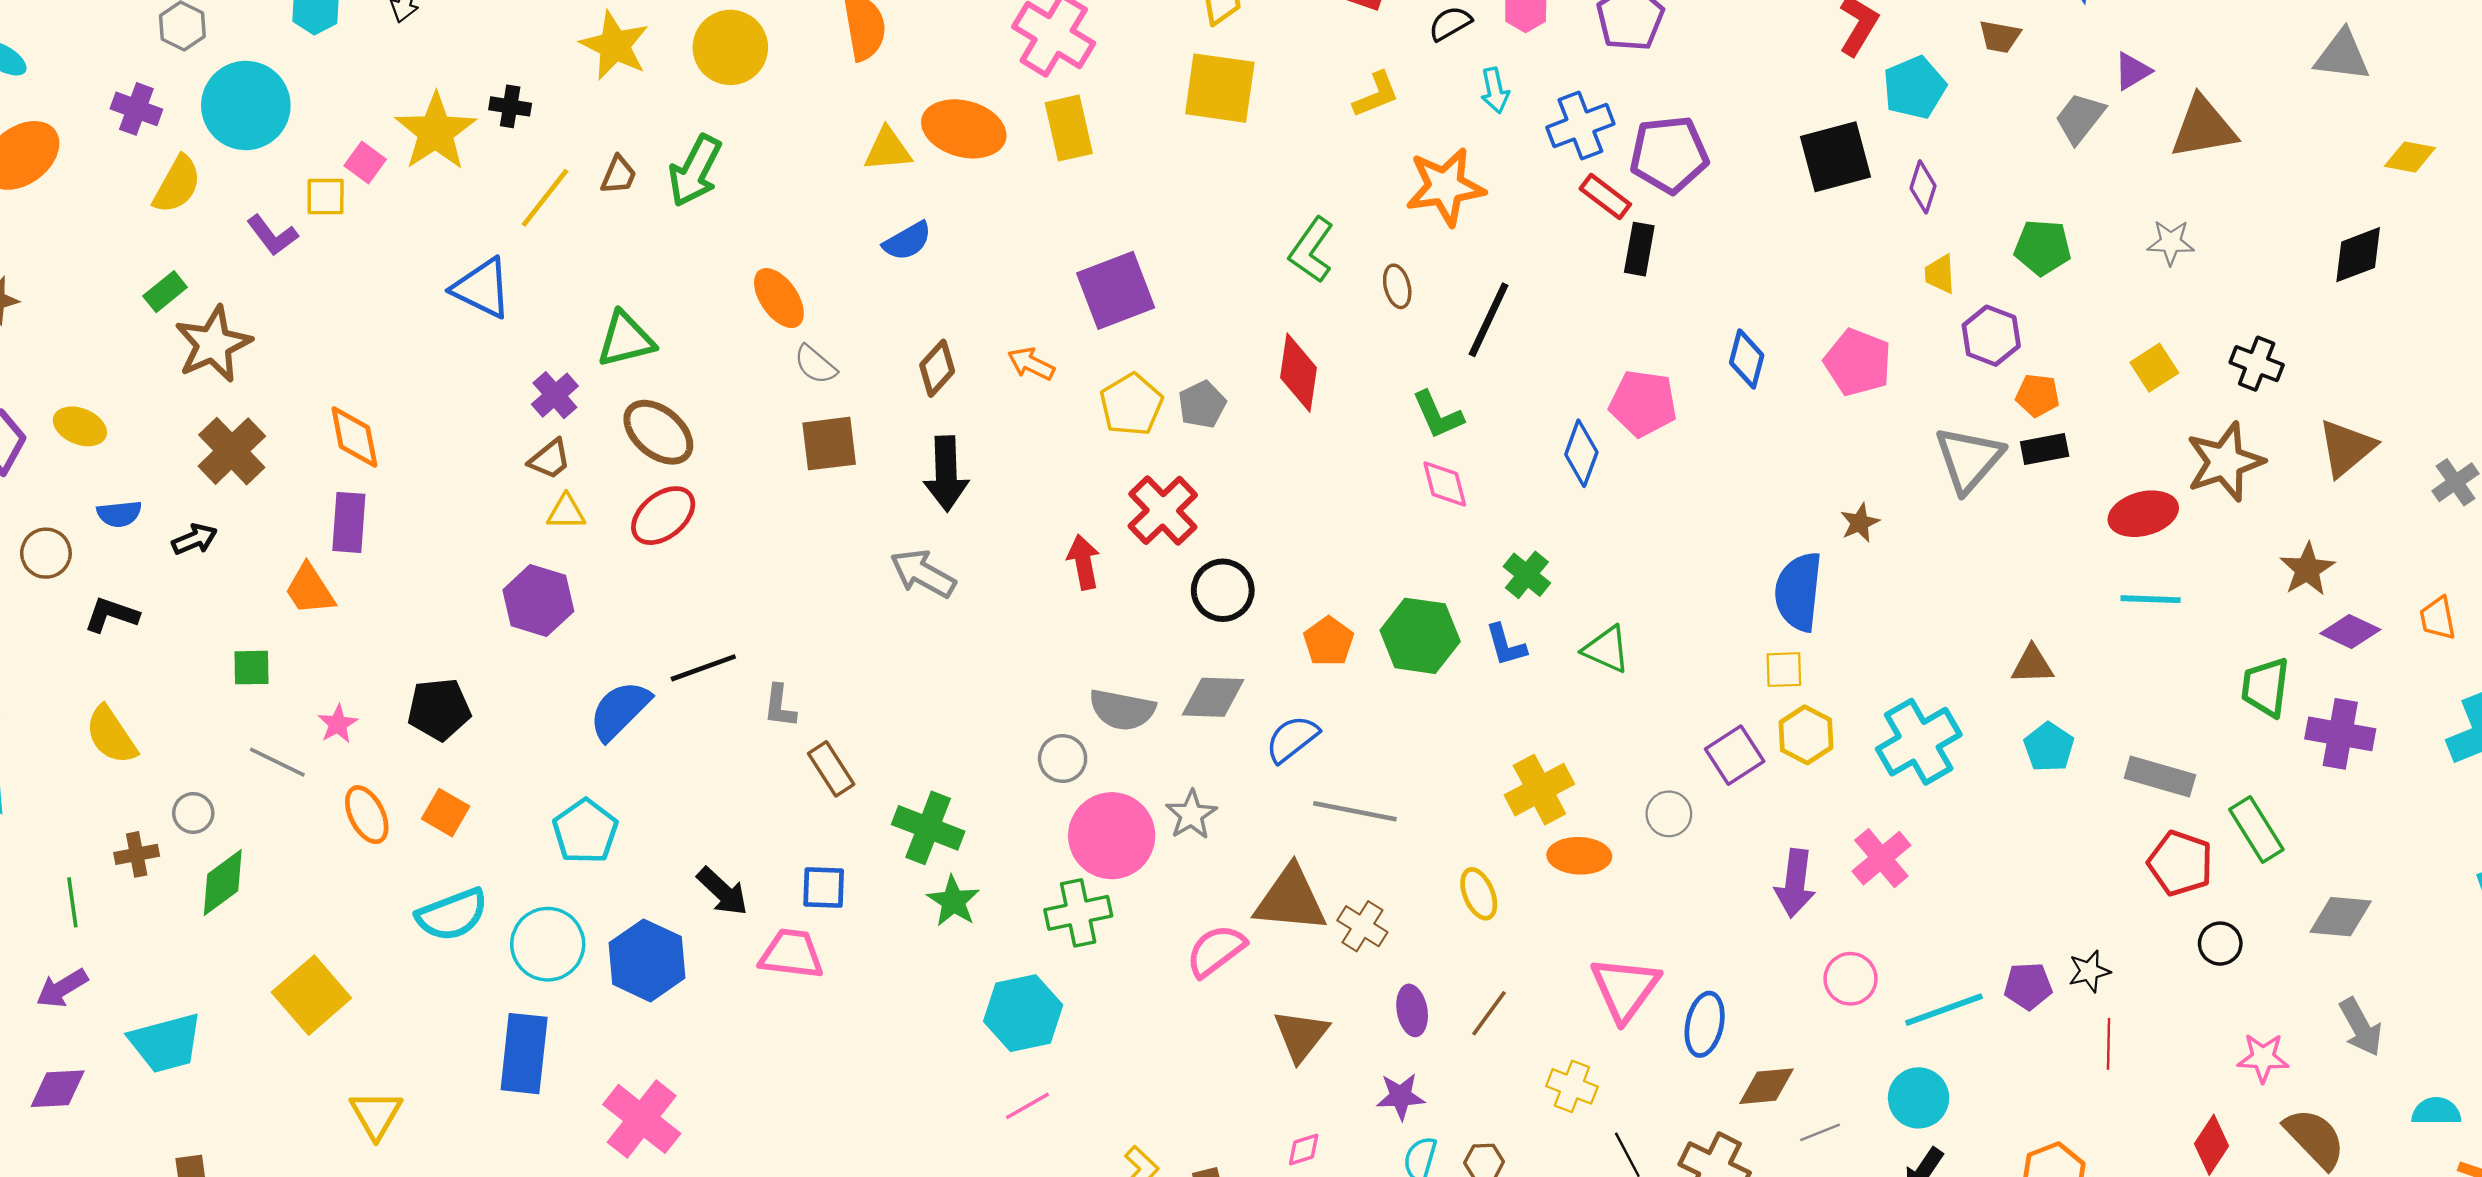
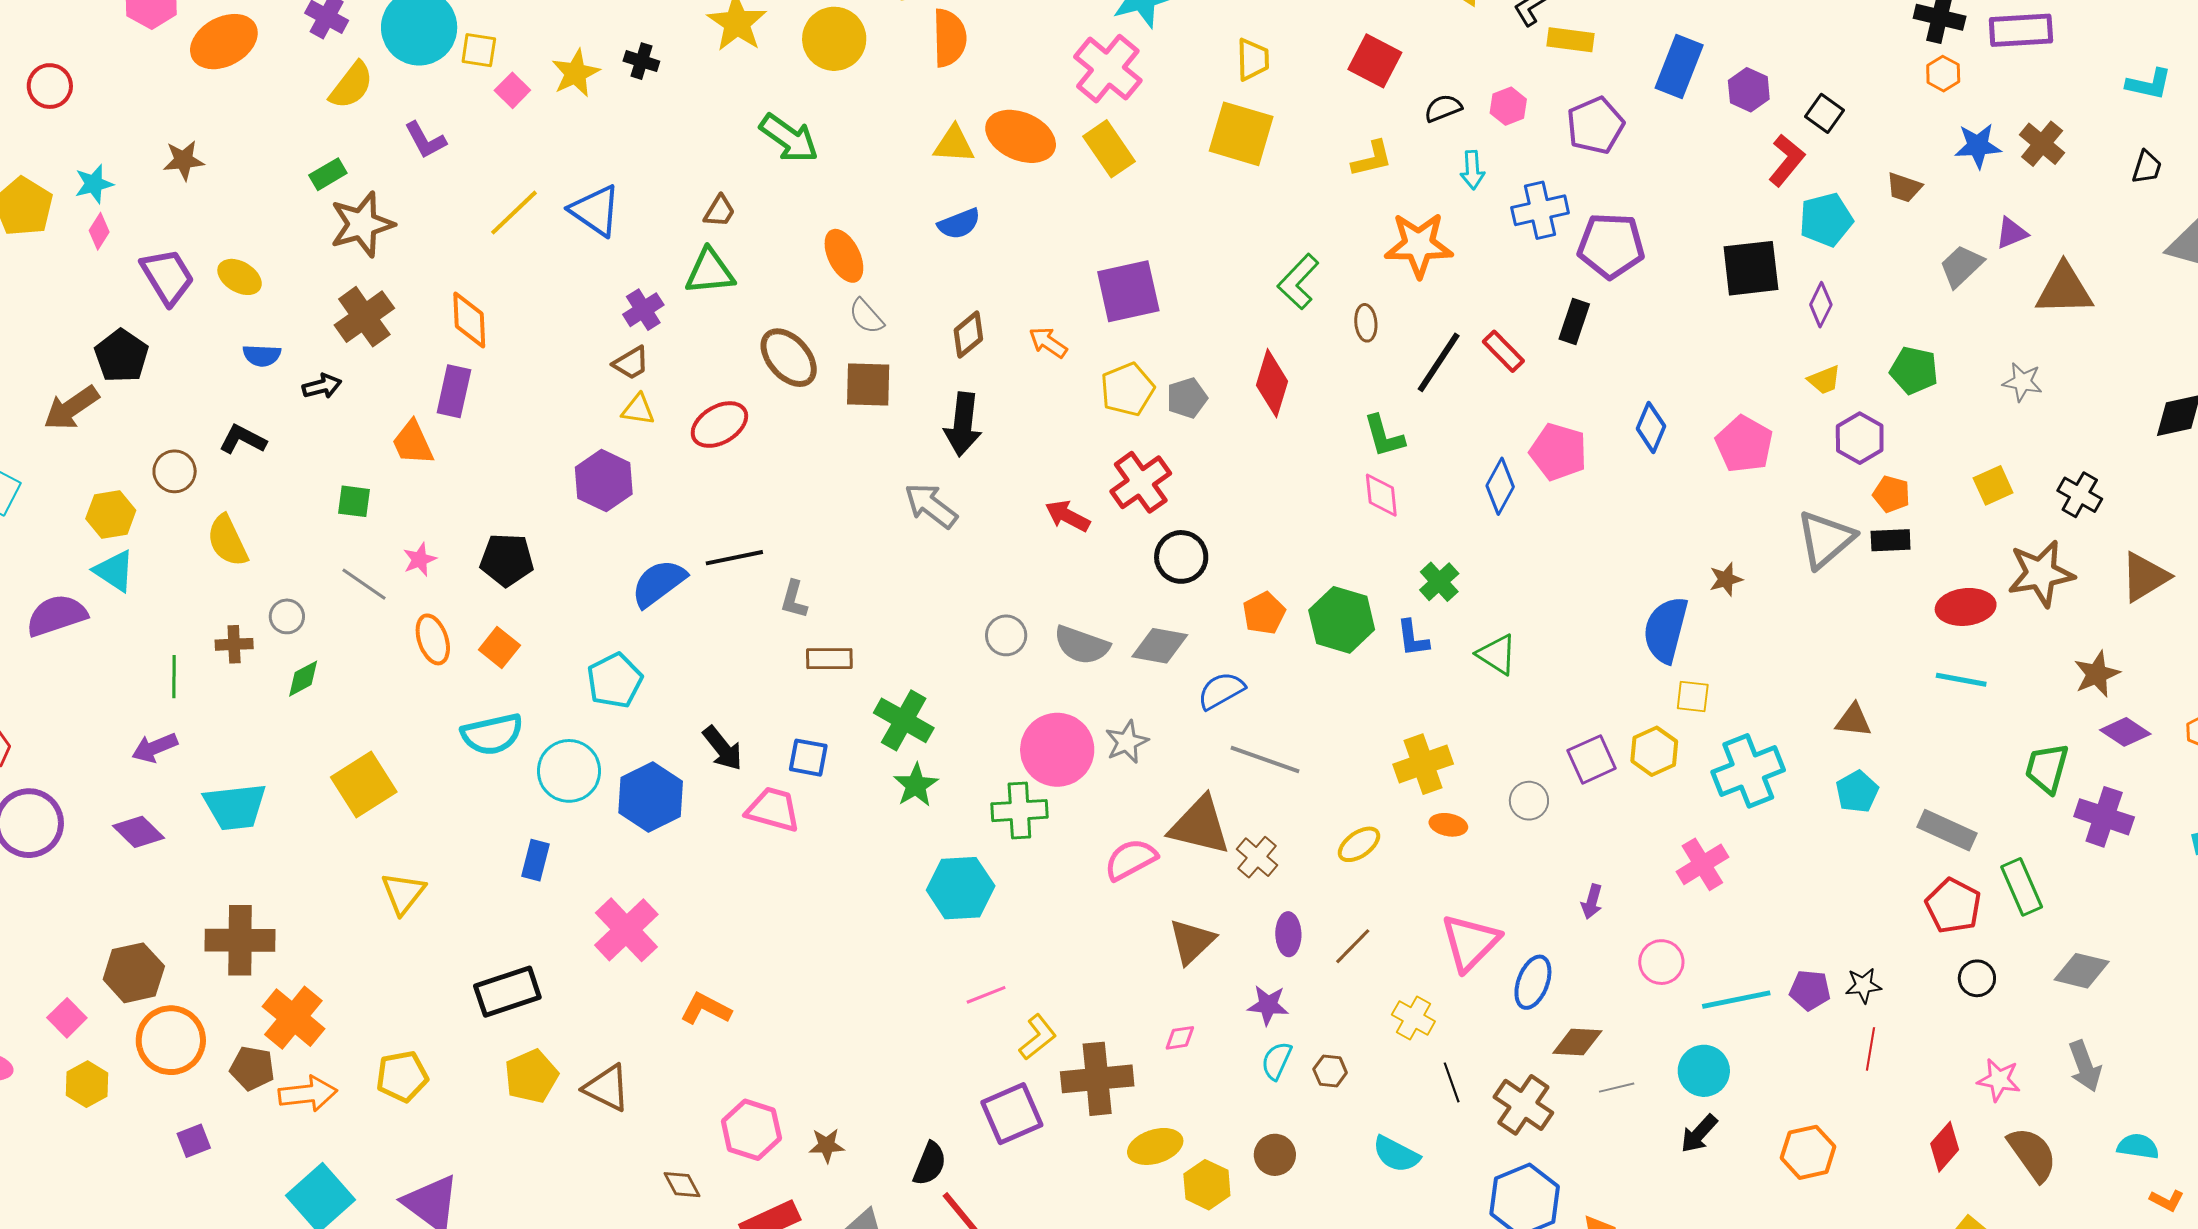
yellow rectangle: (1069, 128) -> (1109, 149), turned -30
yellow star: (436, 132) -> (576, 73), size x0.7
green arrow: (695, 171) -> (789, 138), turned -90
brown trapezoid: (619, 175) -> (719, 211), moved
yellow square: (326, 197) -> (479, 50), moved
red rectangle: (1605, 197) -> (1503, 351), moved
yellow line: (545, 198) -> (514, 213), moved
yellow trapezoid: (1940, 274) -> (1824, 380), turned -117
brown ellipse: (658, 432) -> (789, 358), moved
brown circle: (46, 553) -> (175, 471), moved
red arrow: (1083, 562) -> (1067, 516), turned -60
yellow square: (1784, 670) -> (1693, 696), moved
gray circle: (1063, 759) -> (1006, 635), moved
brown rectangle: (831, 769) -> (829, 659), turned -66
orange ellipse: (1579, 856) -> (1448, 825), size x0.7
green diamond: (223, 882) -> (303, 679), size x0.7
purple arrow: (1795, 883) -> (1592, 902), moved, size x0.6
yellow ellipse: (1479, 894) -> (1359, 844), turned 69
blue rectangle: (524, 1054) -> (535, 860), size x0.6
purple diamond: (58, 1089) -> (138, 832), turned 39
pink line: (1027, 1106) -> (986, 995), moved

